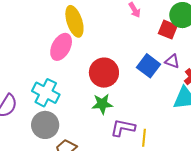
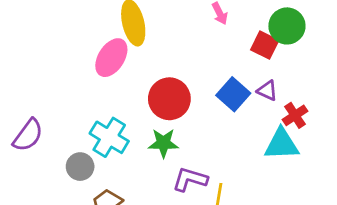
cyan cross: (46, 93) -> (109, 137), moved
gray circle: (45, 125) -> (80, 167), size x0.7

